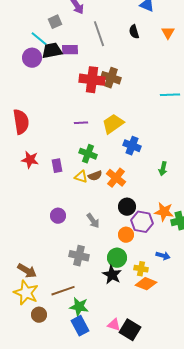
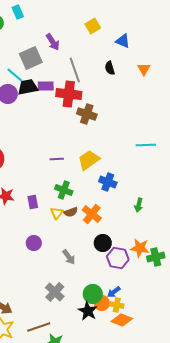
gray square: (55, 22) -> (31, 58), size x1.6
red cross: (92, 80) -> (69, 94), moved
cyan line: (170, 95) -> (146, 145), moved
yellow triangle: (81, 177) -> (57, 213), turned 48
purple circle: (58, 216) -> (34, 243), moved
orange circle: (126, 235) -> (102, 303), moved
gray cross: (79, 256) -> (55, 292), turned 30
blue arrow: (163, 256) -> (114, 292), moved, turned 128

